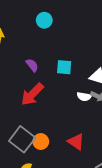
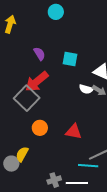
gray square: (22, 139) -> (27, 98), moved
red triangle: (76, 142) -> (74, 132), turned -30

